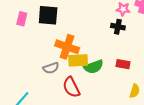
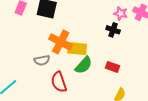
yellow rectangle: (78, 60) -> (77, 49), moved
green semicircle: (94, 67) -> (84, 65), turned -36

